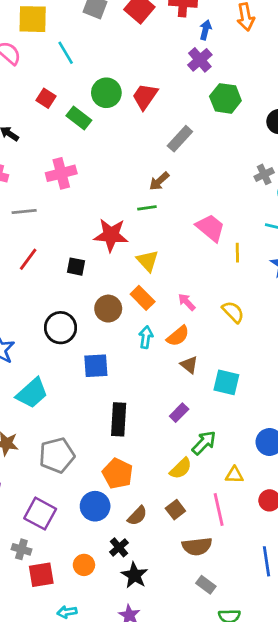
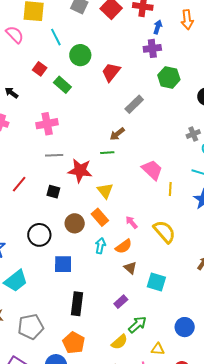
purple cross: (200, 60) -> (152, 48), turned 30
green circle: (106, 93) -> (80, 55), moved
gray line: (24, 212) -> (54, 155), moved
yellow semicircle: (233, 312) -> (164, 232), size x1.4

